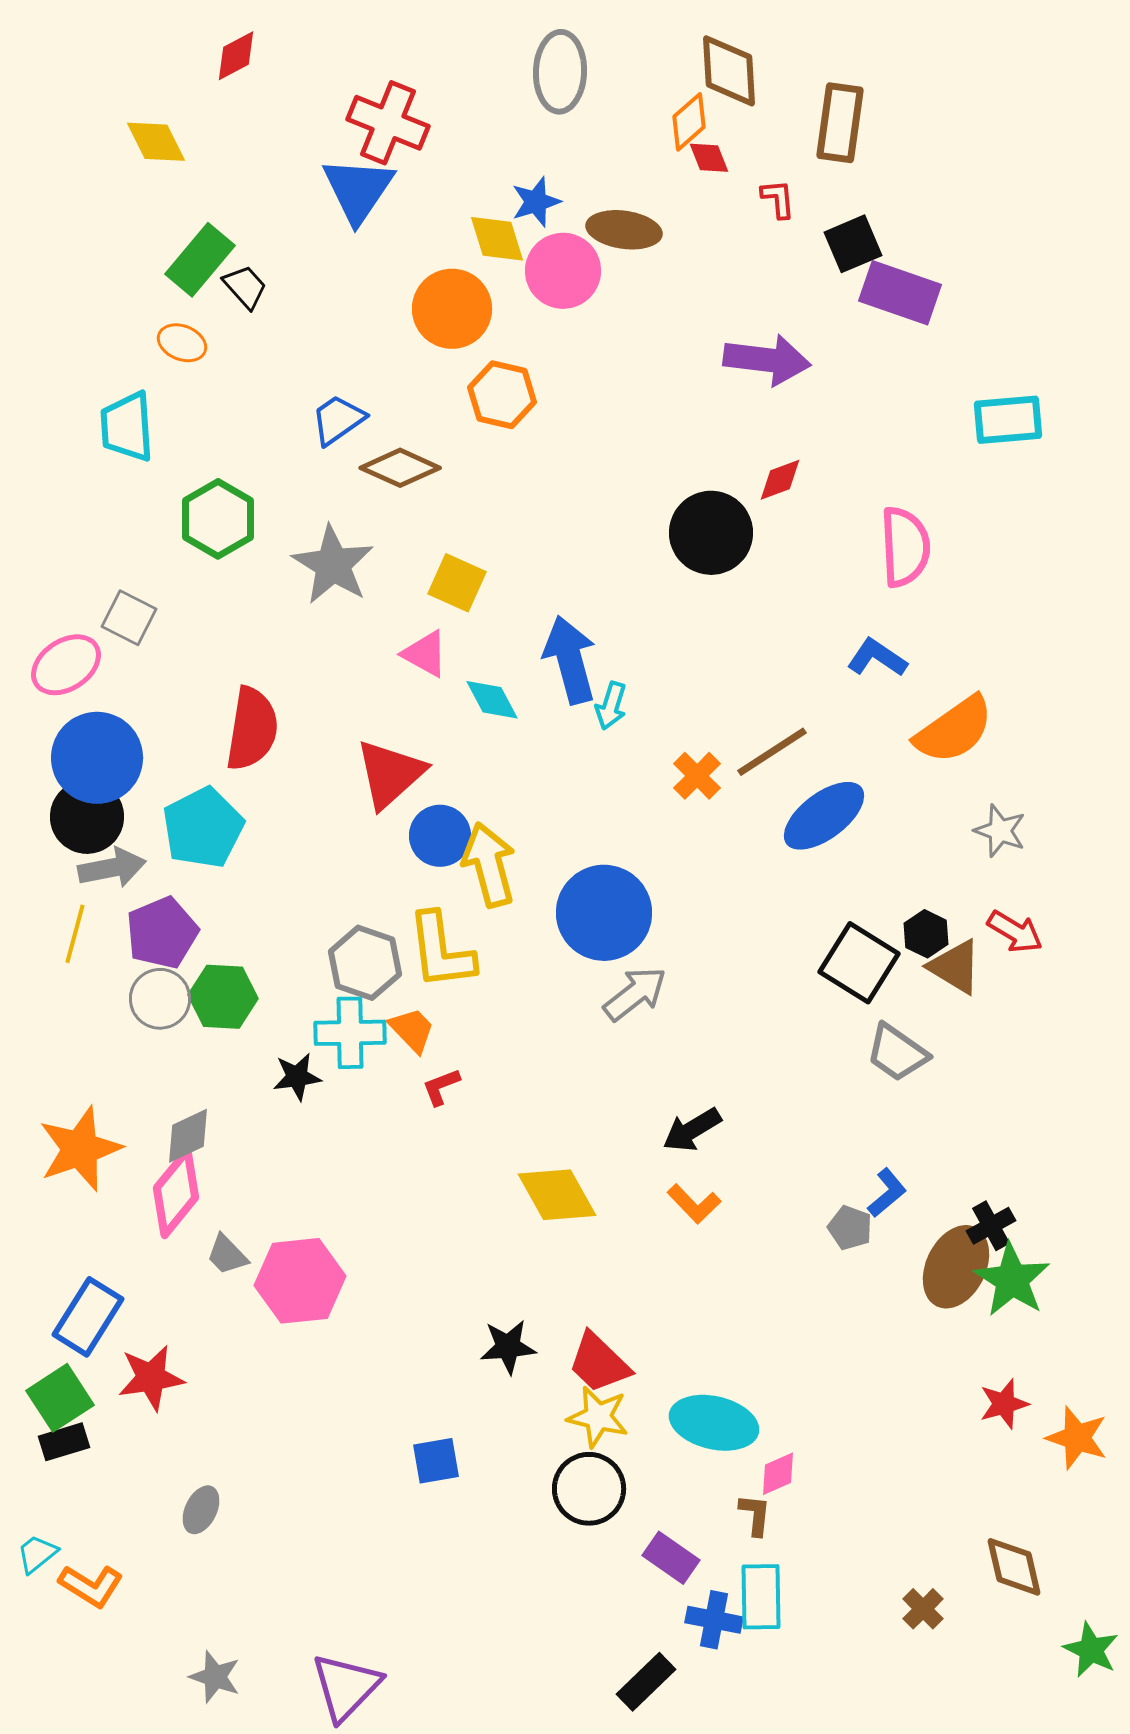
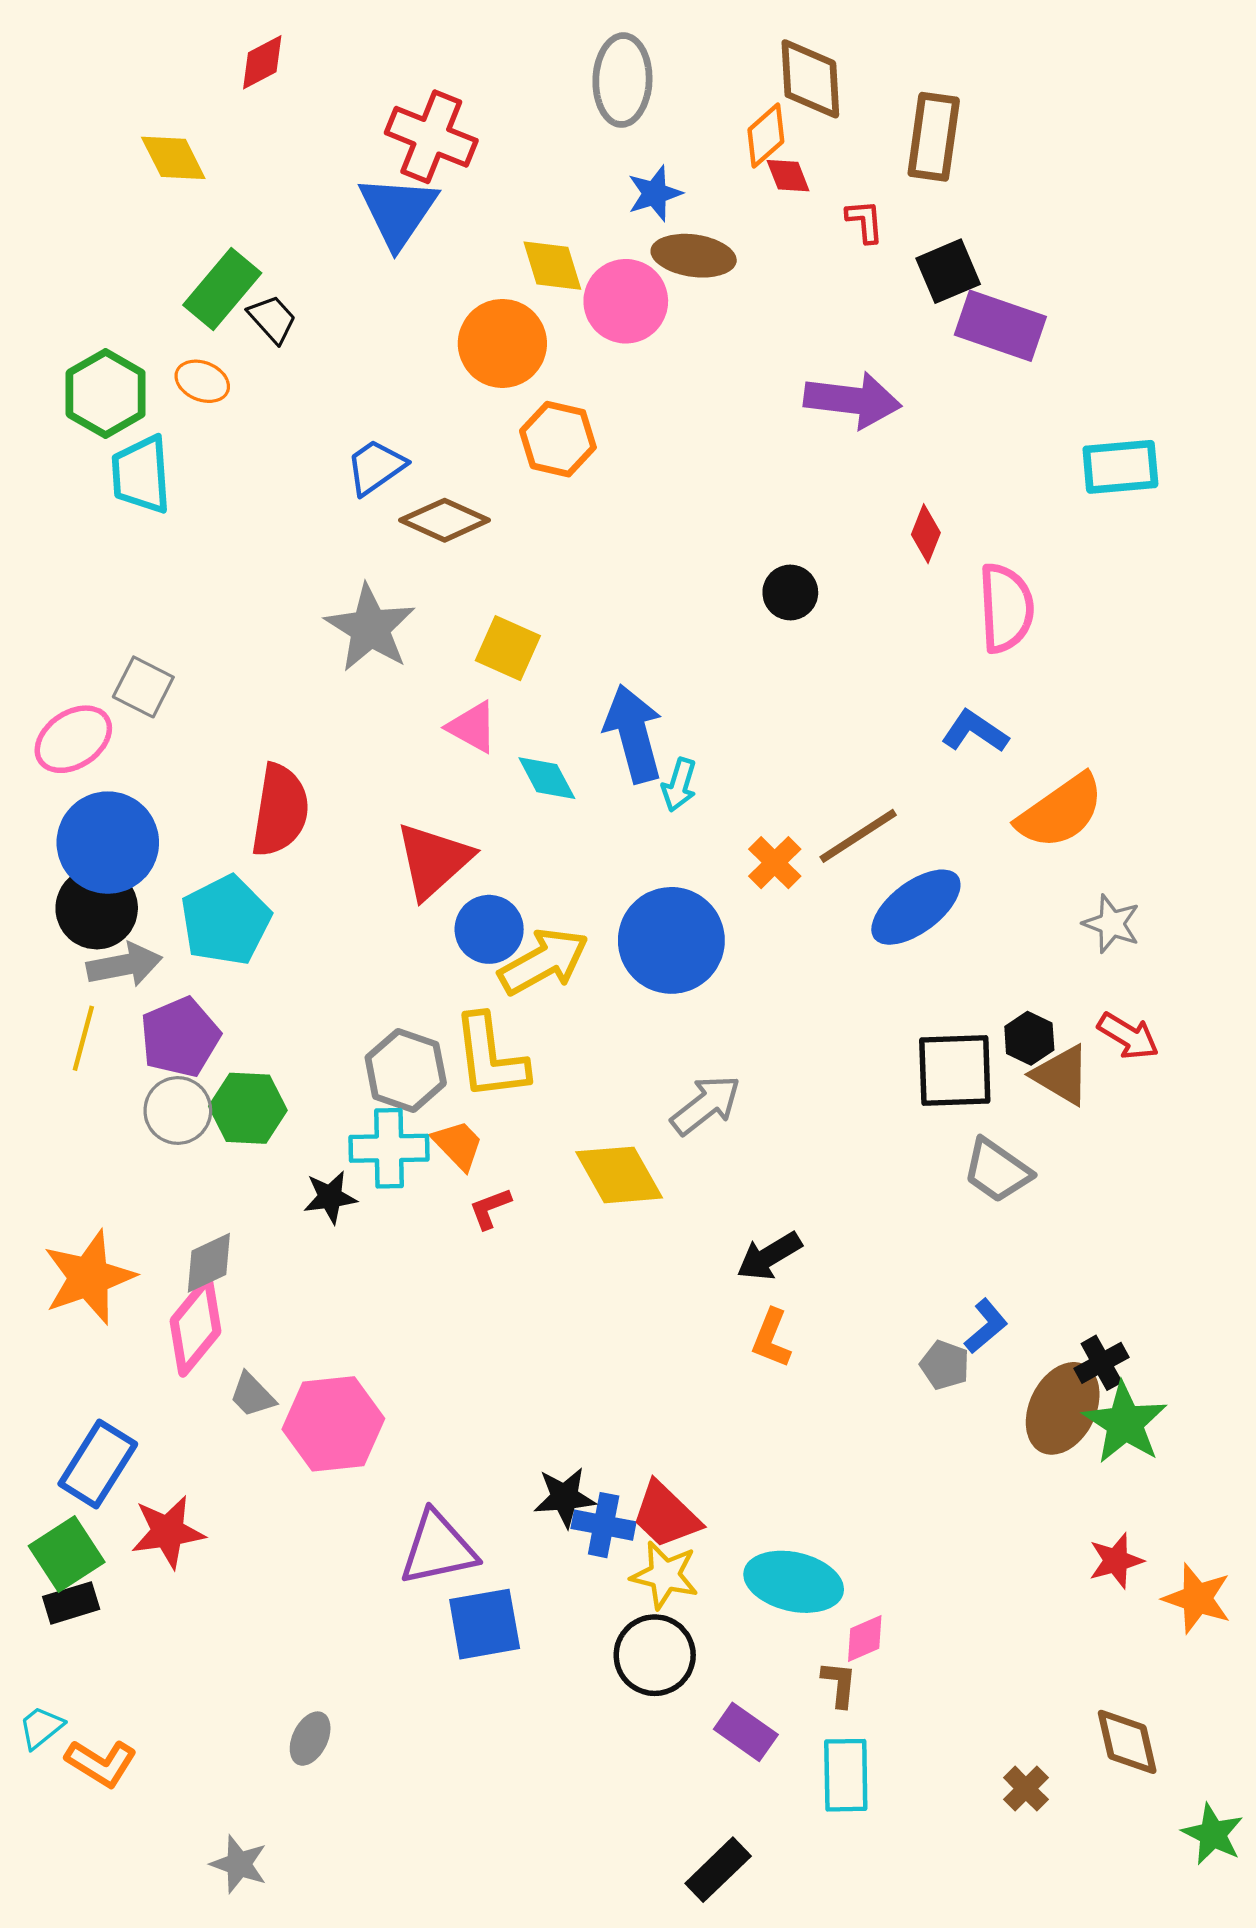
blue star: (536, 202) -> (655, 193), moved
red diamond: (780, 480) -> (926, 534), moved, turned -48
green hexagon: (218, 519) -> (106, 394), moved
black circle: (711, 533) -> (790, 592), size x0.6
yellow arrow: (489, 865) -> (544, 962), turned 76
blue circle: (604, 913) -> (671, 940), moved
black square: (859, 963) -> (955, 1070), turned -34
yellow diamond: (557, 1195) -> (619, 1175), moved
orange L-shape: (694, 1204) -> (771, 1338), turned 66
blue square: (436, 1461) -> (485, 1624), size x1.4
gray ellipse: (201, 1510) -> (310, 1739), moved
blue cross: (714, 1620) -> (604, 1525), moved
purple triangle: (346, 1687) -> (438, 1548), moved, turned 34

